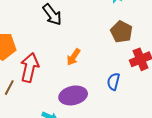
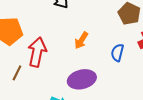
blue semicircle: (113, 81) -> (117, 53), moved

